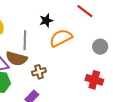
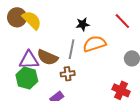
gray line: (25, 40) -> (72, 49), moved

